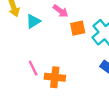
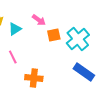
pink line: (33, 68) -> (13, 57), moved

